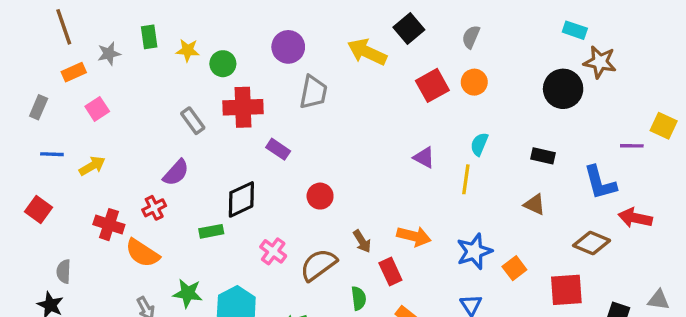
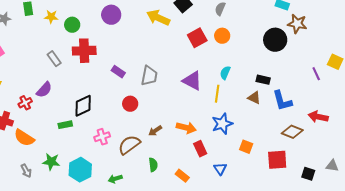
gray trapezoid: (313, 92) -> (149, 76), moved
purple line: (632, 146) -> (316, 74), turned 64
purple rectangle: (278, 149) -> (118, 72), moved
purple triangle: (424, 158) -> (192, 81), size x1.5
blue L-shape: (600, 183) -> (282, 101), moved
brown triangle: (535, 204) -> (254, 98), moved
red cross: (154, 208) -> (25, 103), moved
brown arrow: (362, 241) -> (155, 131), turned 88
pink cross: (273, 251) -> (102, 137), turned 35
blue star: (474, 251) -> (222, 124), moved
orange square: (514, 268) -> (246, 147), turned -32
red rectangle: (390, 271) -> (200, 149), moved

